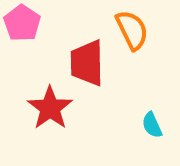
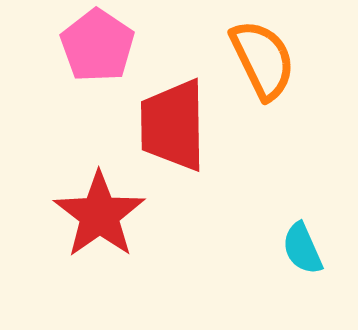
pink pentagon: (22, 23) -> (97, 46), moved

